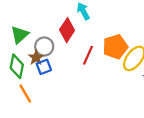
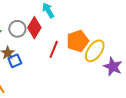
gray circle: (44, 47) -> (17, 29), moved

